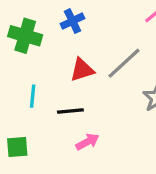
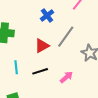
blue cross: (72, 21) -> (47, 15), moved
pink arrow: (87, 142) -> (66, 77), moved

